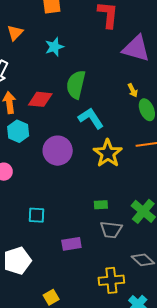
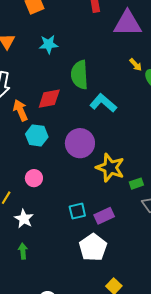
cyan star: (54, 47) -> (49, 44), turned 30
yellow star: (108, 153) -> (110, 168), moved
purple rectangle: (71, 244) -> (104, 216), moved
white pentagon: (17, 261) -> (93, 247), moved

